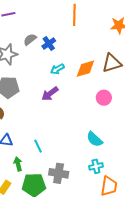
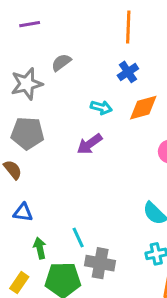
blue cross: (49, 44) -> (128, 72), moved
cyan arrow: (57, 69) -> (101, 107), turned -136
cyan line: (38, 146) -> (78, 238), moved

